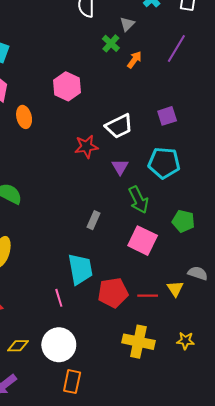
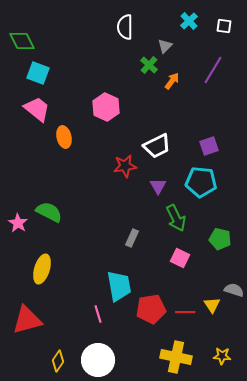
purple square: (167, 116) -> (209, 146), moved
pink square: (143, 241) -> (180, 258), size x0.7
yellow diamond: (18, 346) -> (58, 361), turned -55

